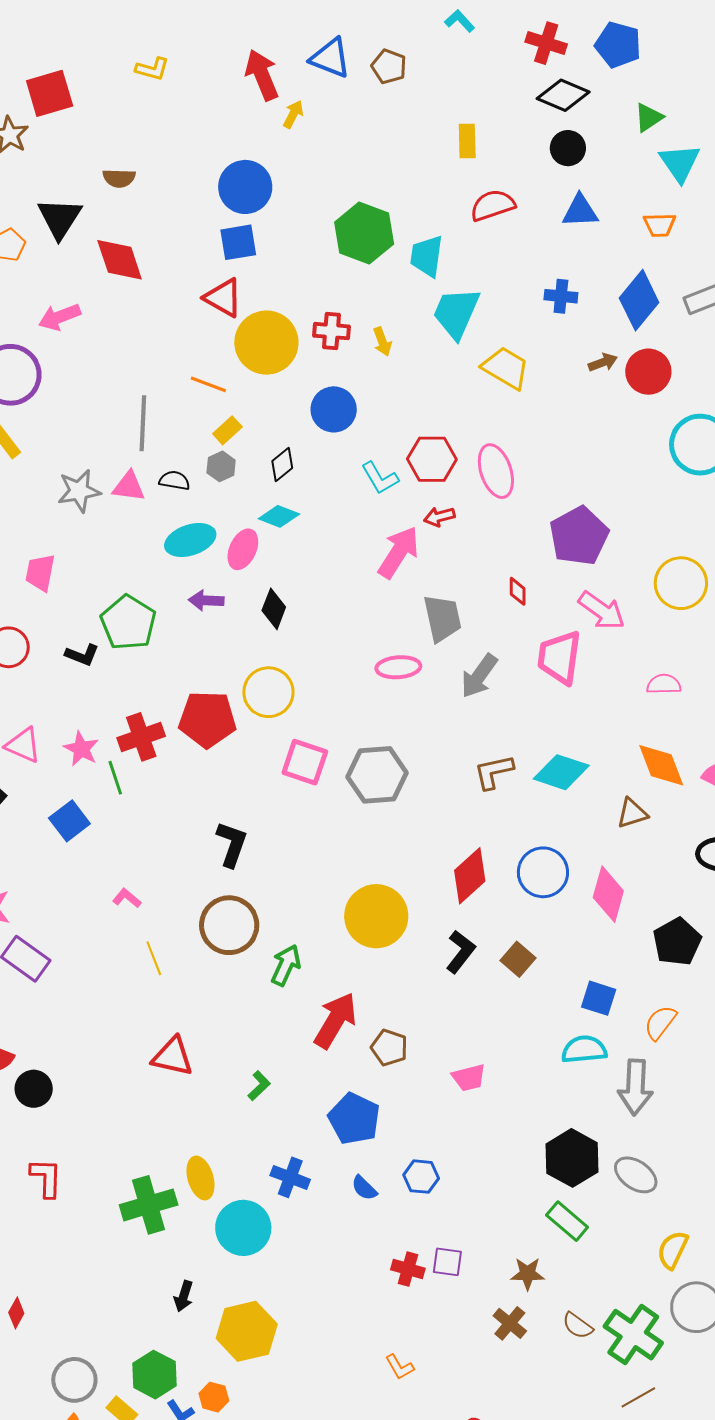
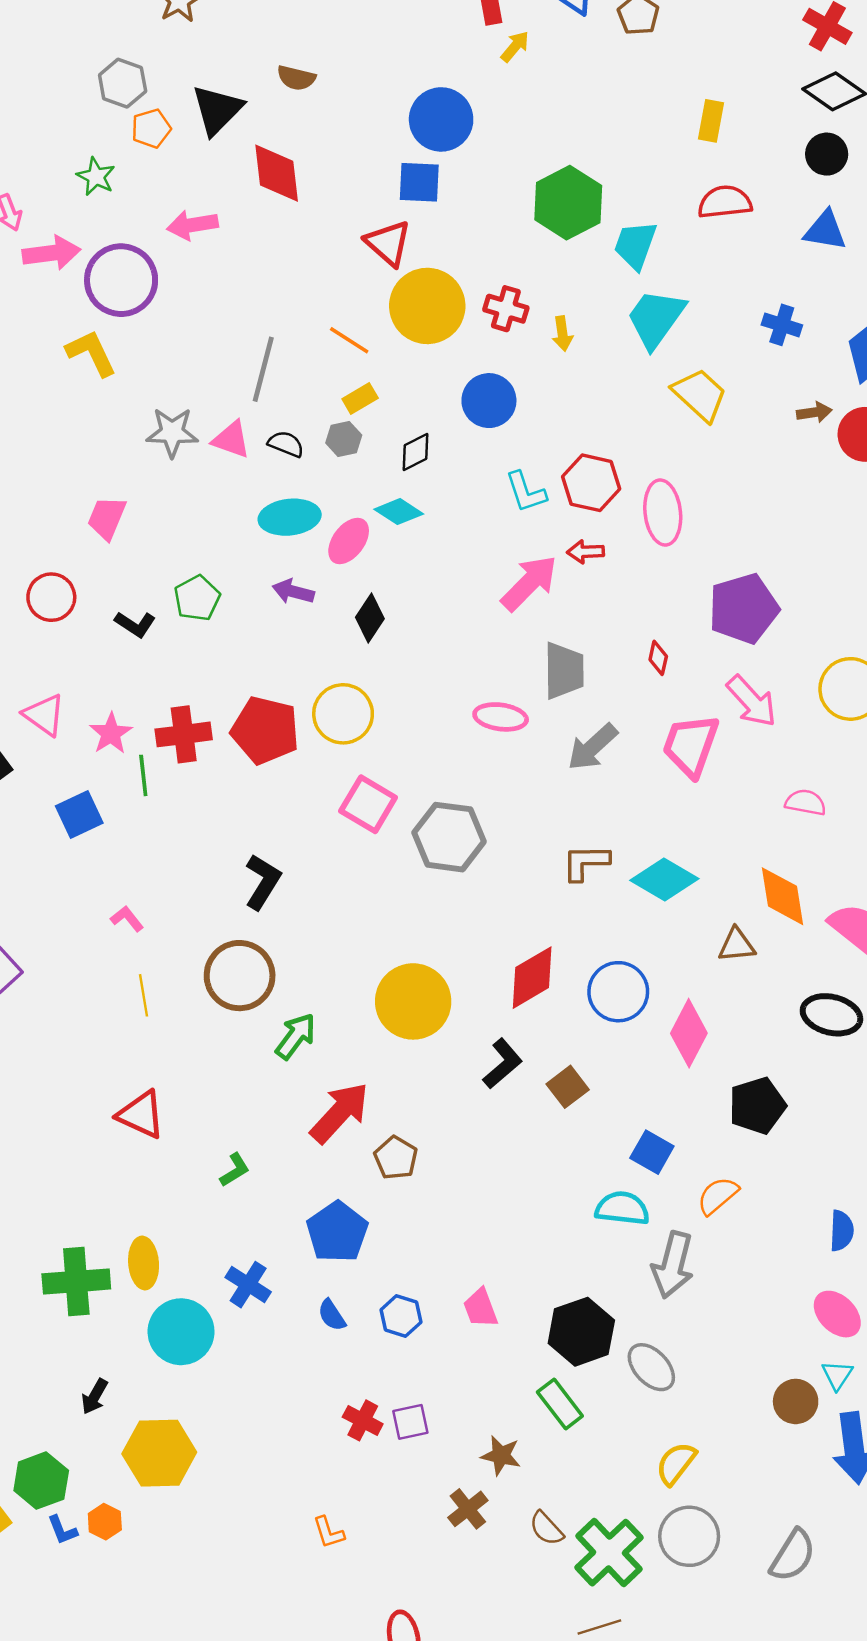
green pentagon: (128, 623) -> (197, 598), size x0.7
pink trapezoid: (469, 1078) -> (480, 1308), moved, turned 72
purple square: (447, 1262) -> (410, 1422), turned -32

